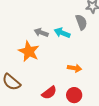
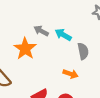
gray semicircle: (81, 22) -> (83, 51), moved

